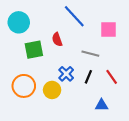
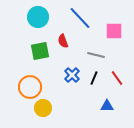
cyan circle: (19, 22) -> (38, 17), moved
yellow circle: (52, 90) -> (43, 108), moved

